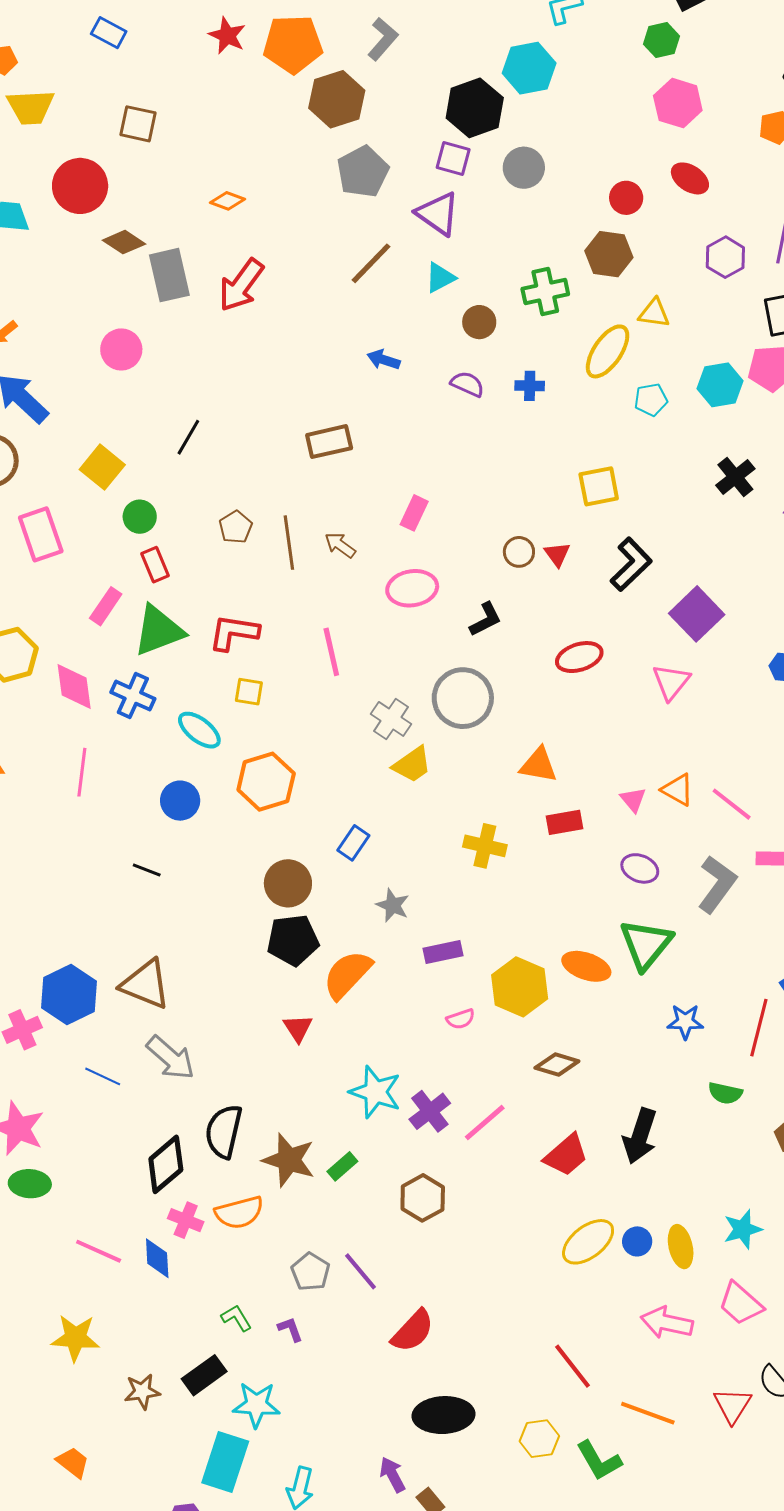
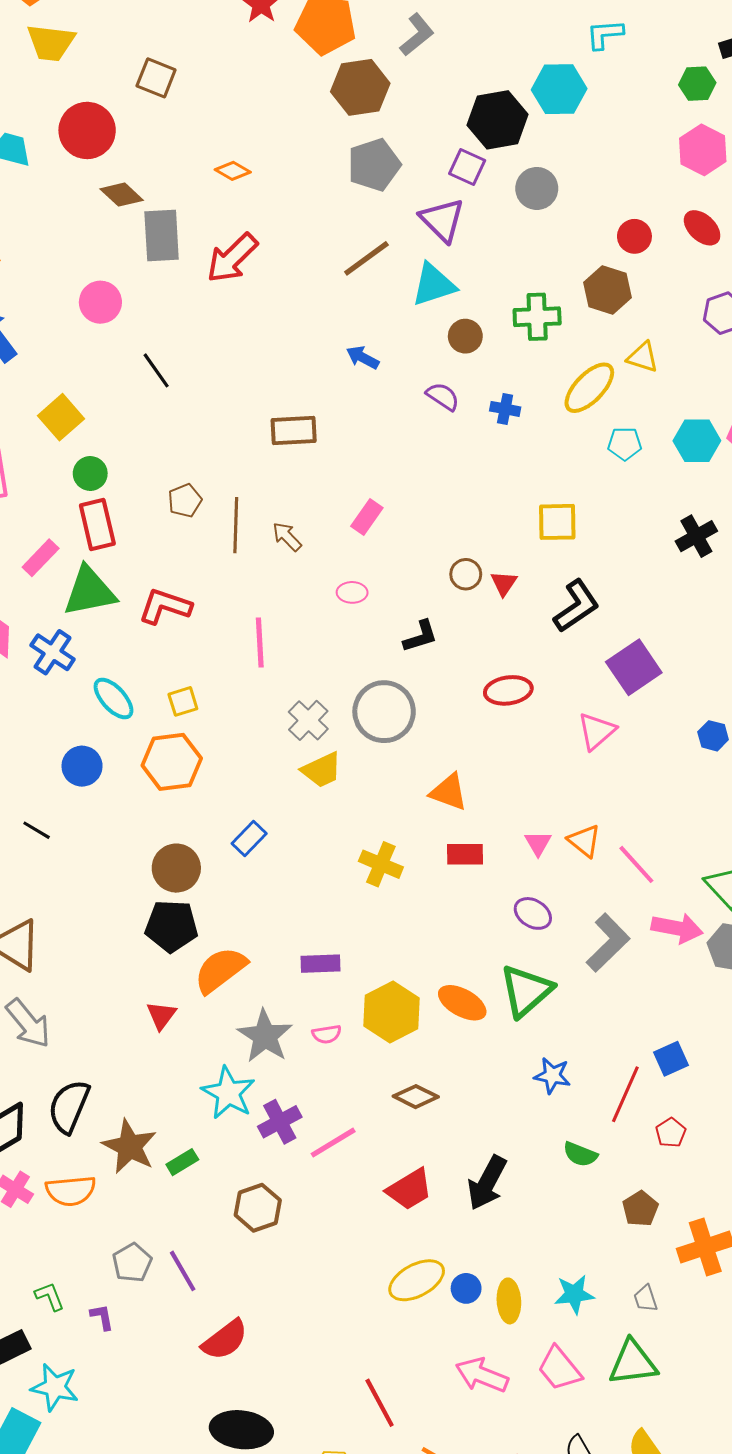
cyan triangle: (440, 278) -> (434, 285), size x1.4
black line: (188, 437) -> (156, 370), moved, turned -75
red rectangle: (155, 565) -> (97, 524), size x1.4
pink ellipse: (412, 588) -> (352, 592), size x0.6
yellow square: (249, 692) -> (183, 701), moved, turned -36
gray star: (393, 905) -> (265, 1036), moved, size x1.6

